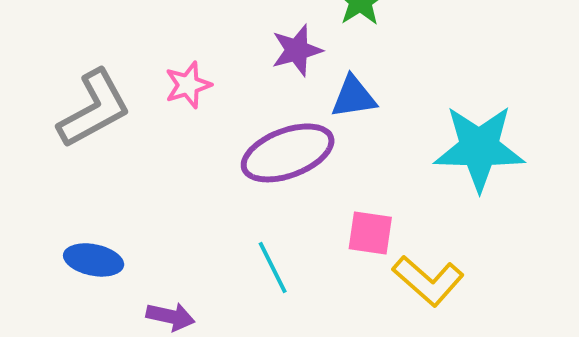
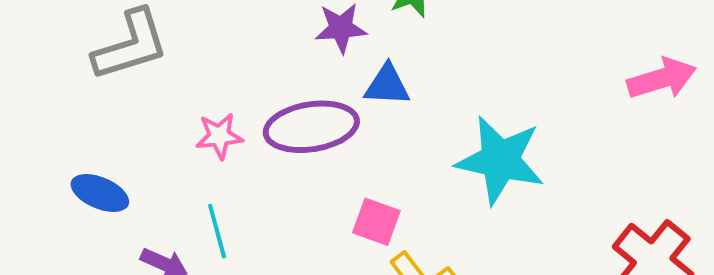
pink star: (188, 85) -> (219, 136), moved
cyan line: (273, 267) -> (217, 231), moved

